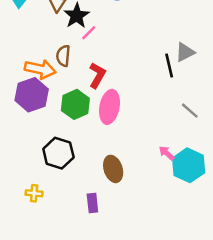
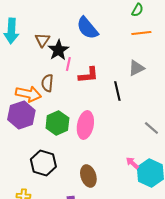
pink line: (89, 33) -> (68, 64), turned -32
gray triangle: (185, 52) -> (136, 68), moved
black line: (169, 66) -> (117, 91), moved
red L-shape: (97, 75) -> (88, 75), moved, turned 55

